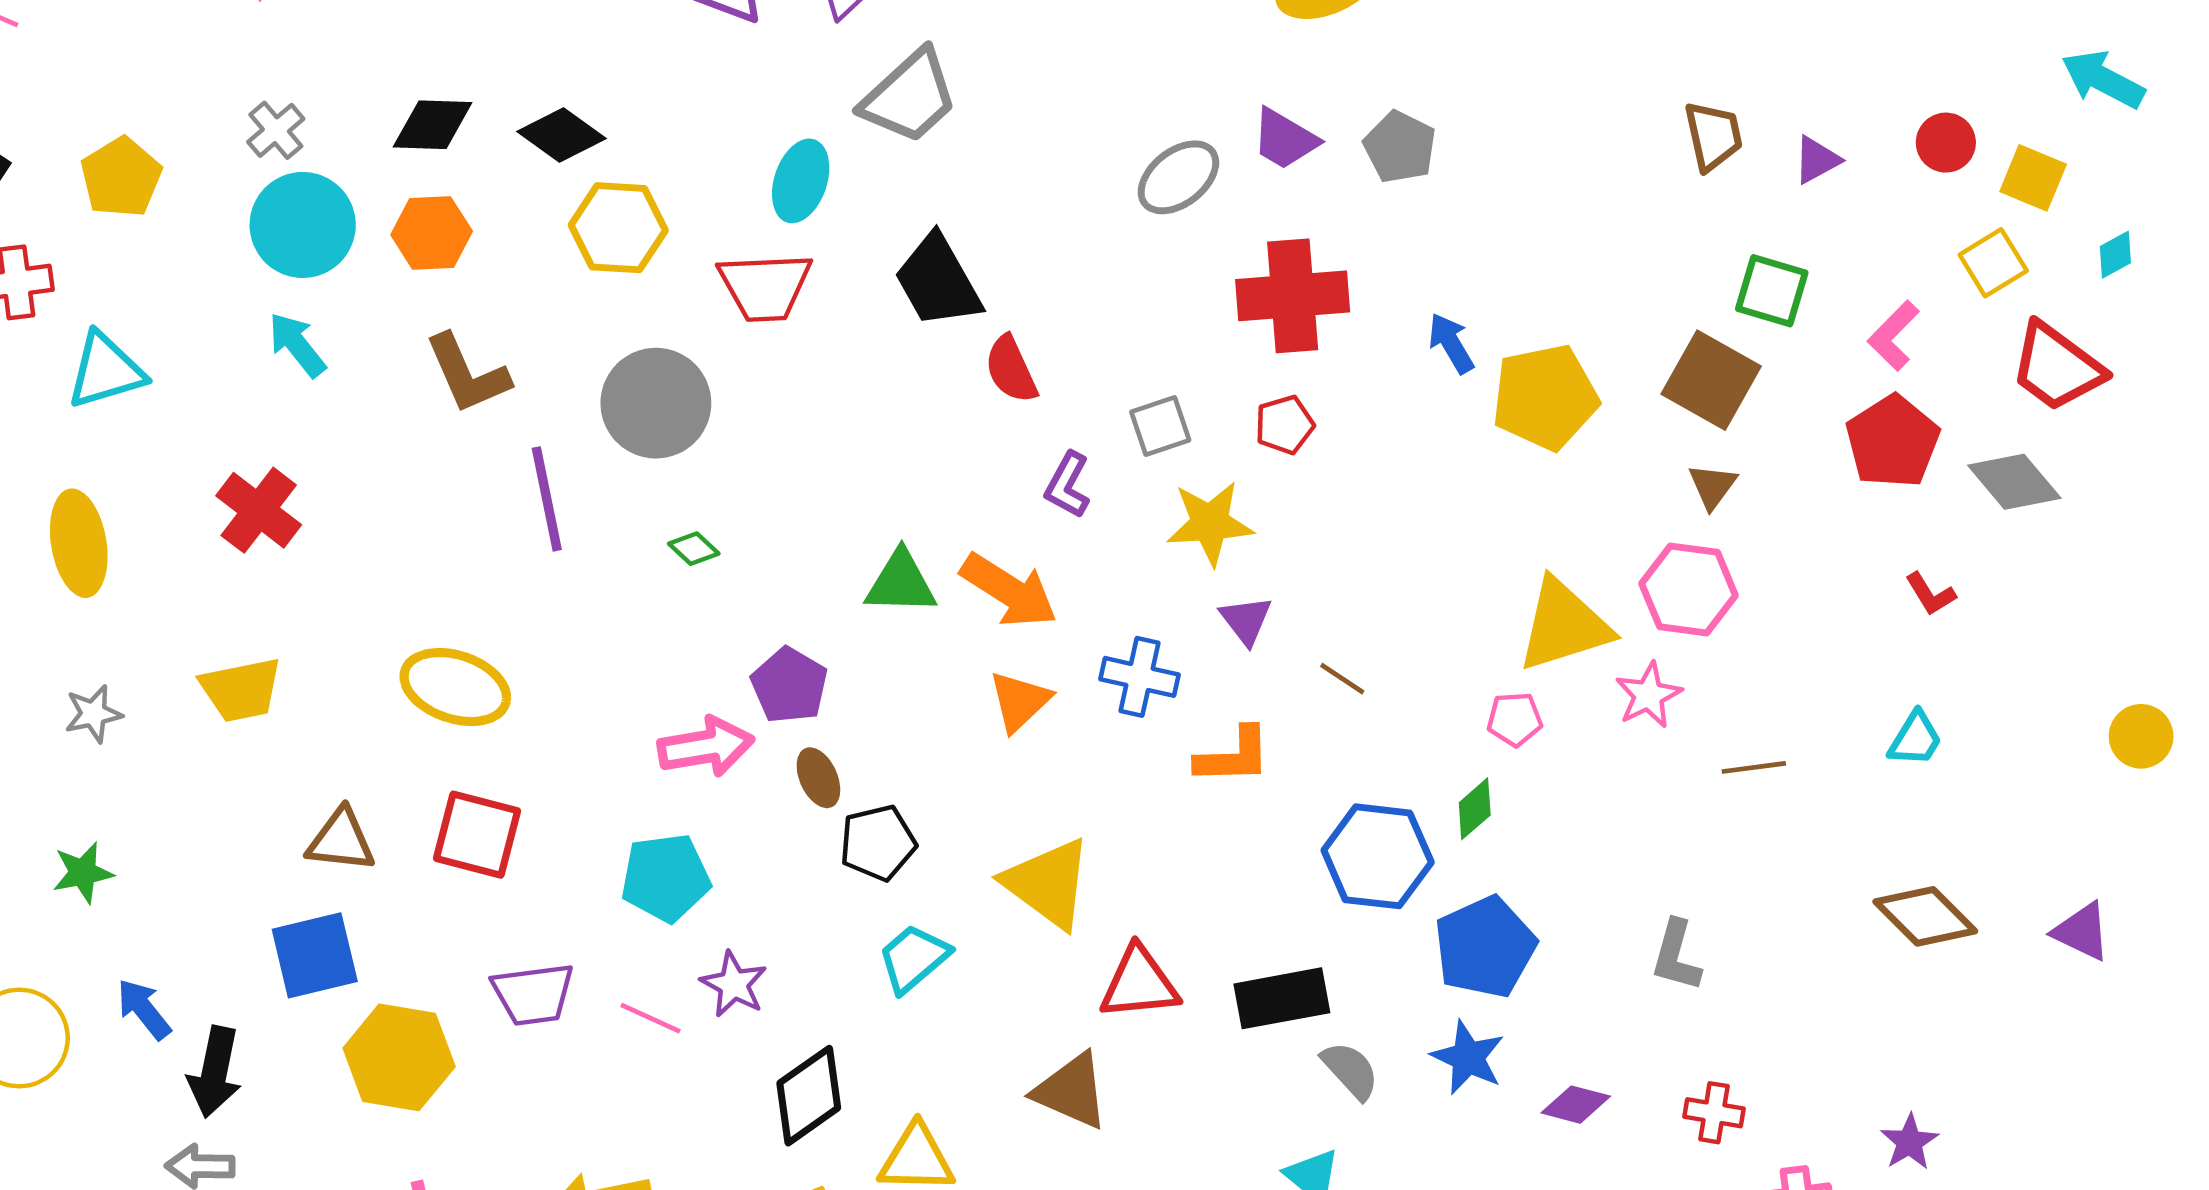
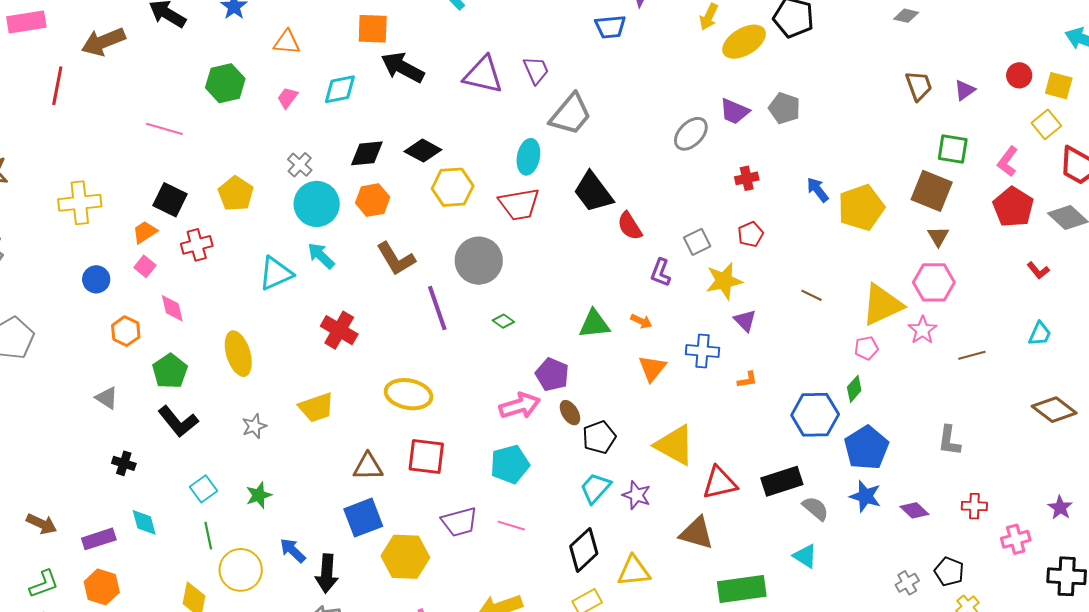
red cross: (1293, 296) -> (747, 178), size x0.5
cyan triangle: (106, 371) -> (276, 273), moved
red cross: (259, 510) -> (339, 330), moved
orange arrow: (1009, 591) -> (641, 321), size x0.5
brown line: (1342, 679) -> (811, 295), moved
orange L-shape: (1233, 756) -> (747, 380), size x0.6
cyan trapezoid: (914, 958) -> (595, 488), moved
purple star: (734, 984) -> (637, 495), moved
purple diamond: (1576, 1105) -> (914, 510), turned 36

